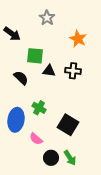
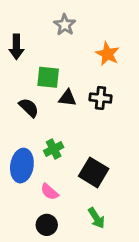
black arrow: (12, 34) -> (16, 47), turned 54
green cross: (39, 108) -> (54, 149), turned 32
black circle: (51, 158) -> (47, 225), moved

